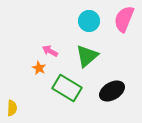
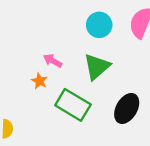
black ellipse: (112, 91) -> (127, 108), turned -30

